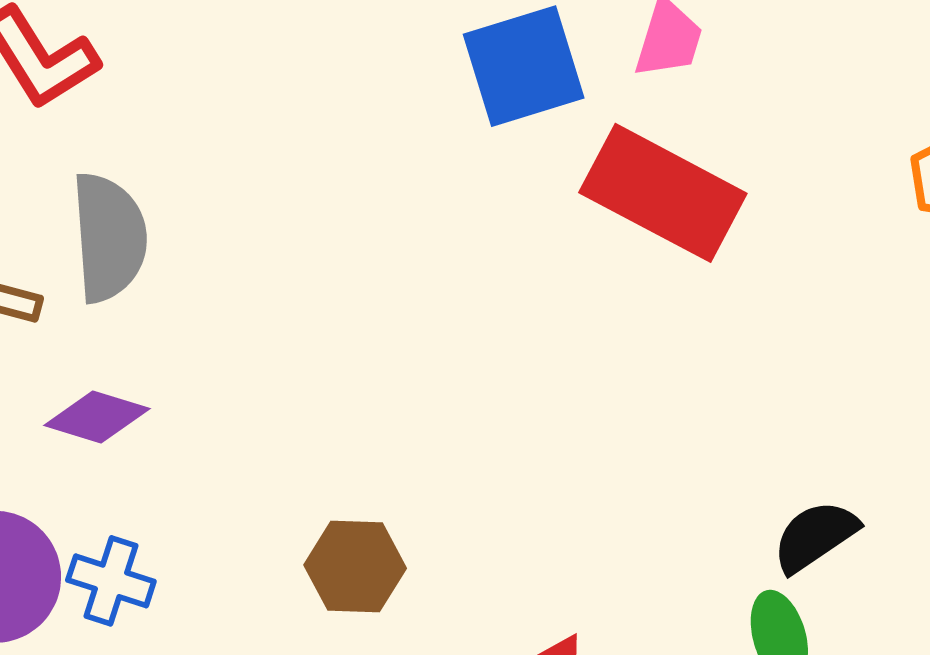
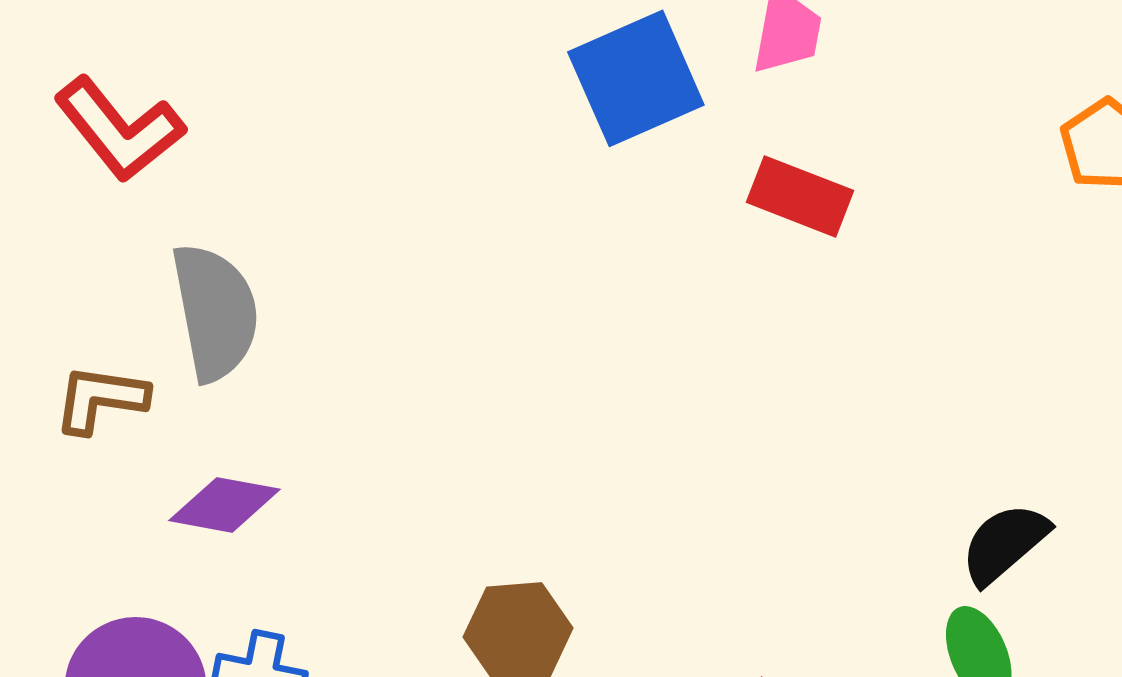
red rectangle: (663, 193) -> (800, 196), size x0.6

